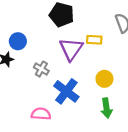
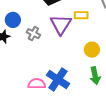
gray cross: (41, 69) -> (33, 34), moved
blue cross: (66, 91) -> (58, 79), moved

